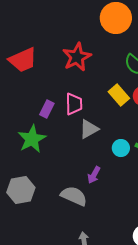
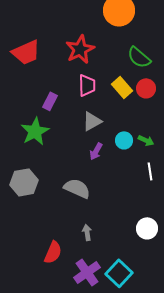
pink trapezoid: (74, 104) -> (87, 85), moved
purple arrow: (94, 175) -> (96, 151), moved

